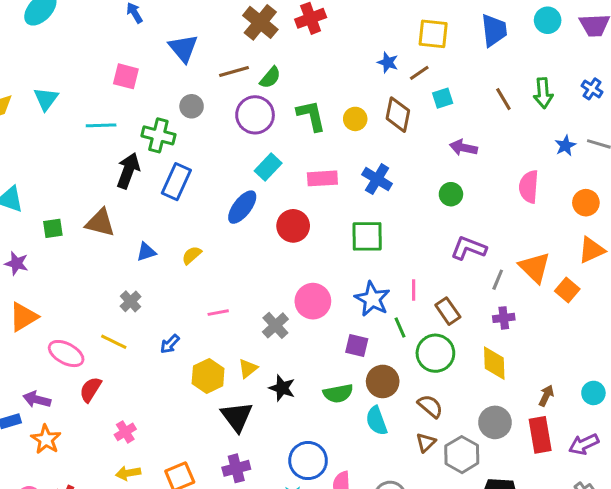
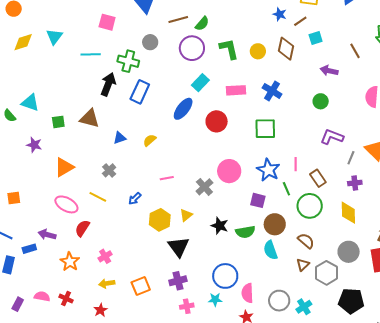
brown line: (503, 99) -> (355, 51), moved
orange triangle: (23, 317) -> (64, 167), moved
black star: (282, 388) -> (220, 226), moved
orange star: (46, 439) -> (70, 262), moved

